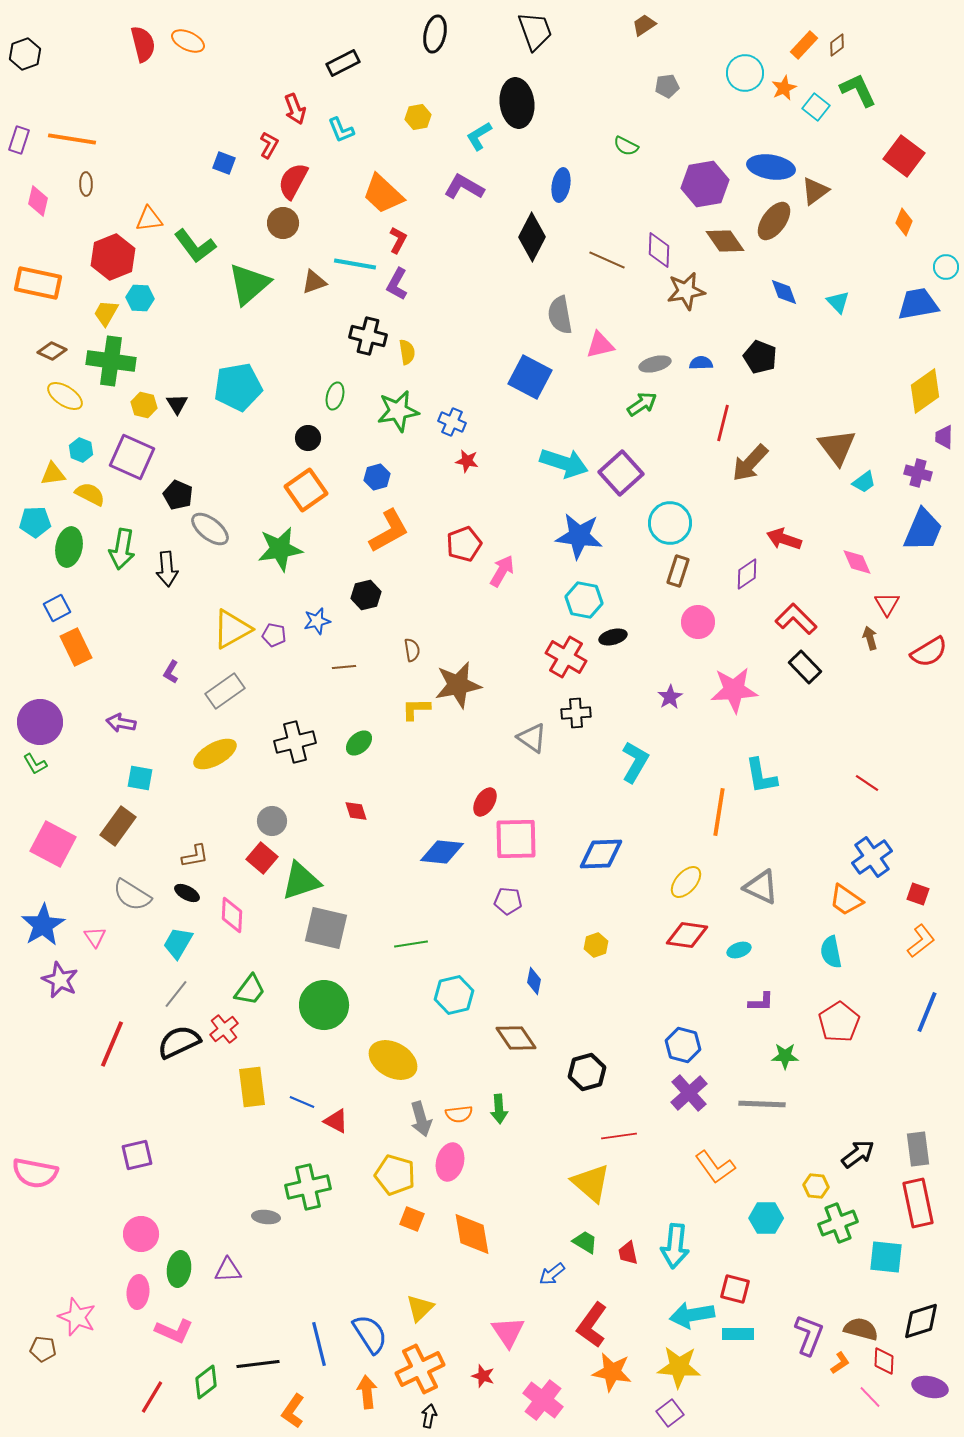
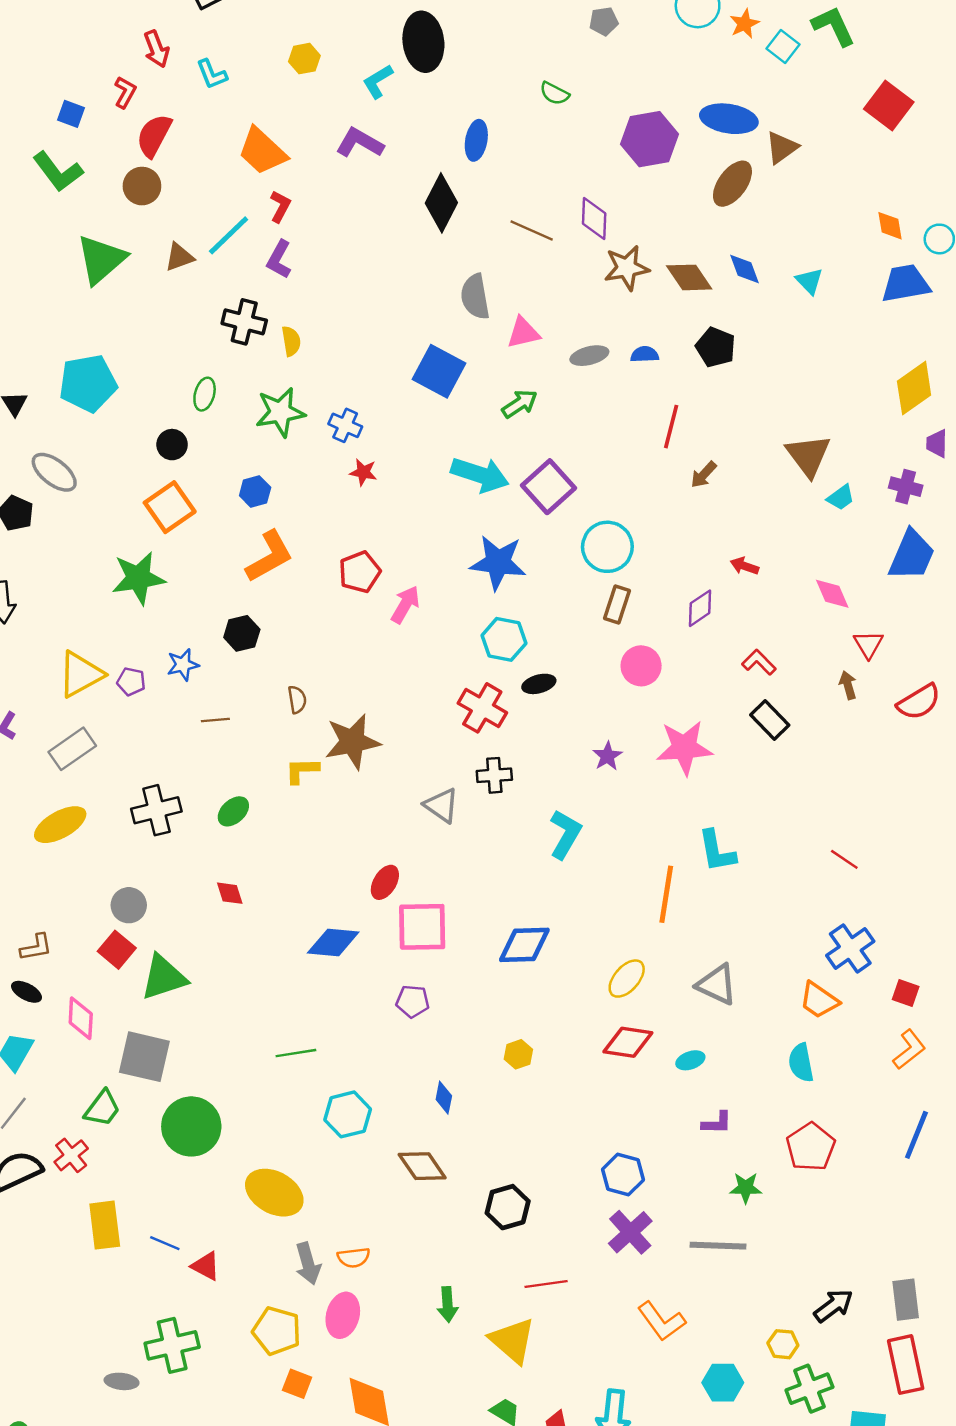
orange diamond: (904, 222) -> (890, 226), moved, turned -32
brown diamond: (725, 241) -> (689, 277), moved
green L-shape: (195, 246) -> (58, 172), moved
cyan line: (355, 264) -> (229, 235), turned -54
green arrow: (642, 404) -> (520, 404), moved
brown arrow: (750, 463) -> (704, 475), size x0.6
gray ellipse: (210, 529) -> (54, 472), moved
red arrow: (784, 539) -> (744, 566), size x0.7
red L-shape: (796, 619) -> (759, 662), size x0.7
gray square: (326, 928) -> (144, 1057), moved
green arrow: (499, 1109) -> (447, 1304), moved

